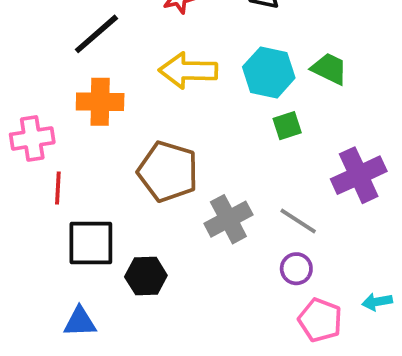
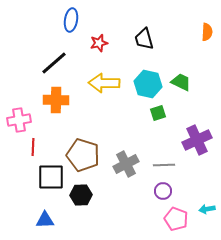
brown pentagon: (168, 171) -> (83, 155), moved
gray line: (298, 221) -> (164, 165), turned -35

